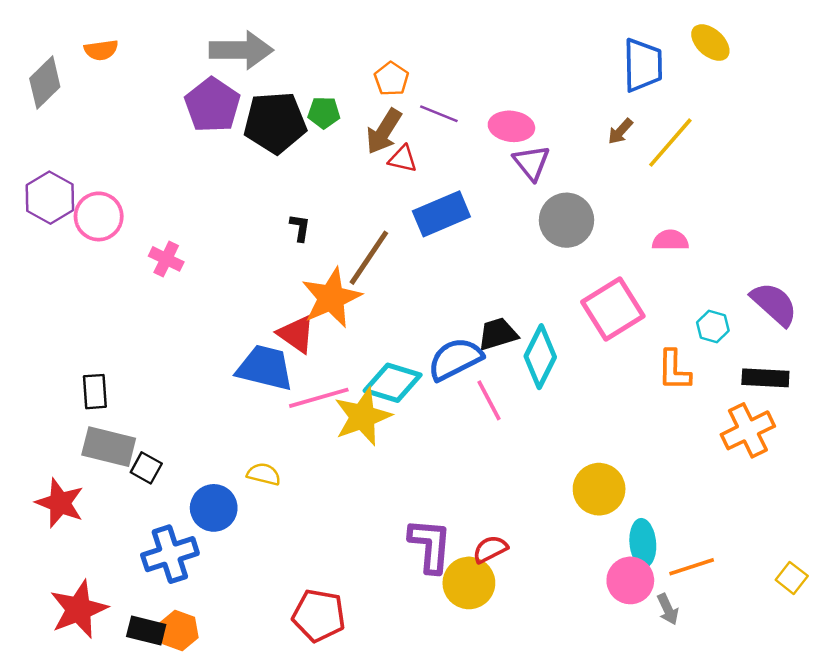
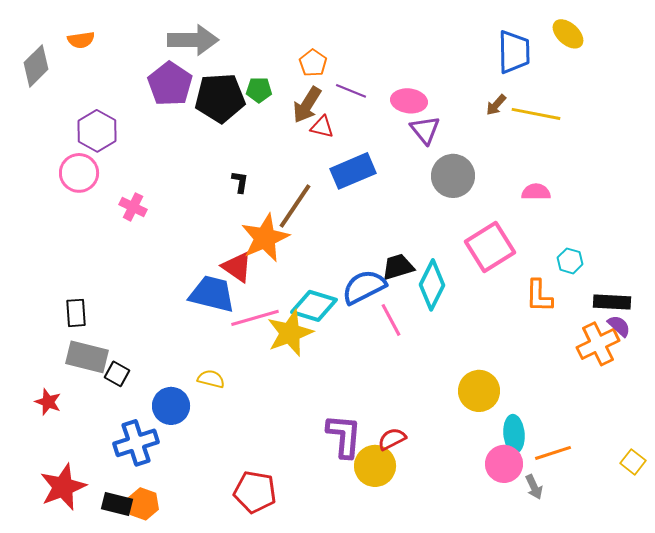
yellow line: (670, 143) -> (536, 114), turned 60
purple hexagon: (50, 198) -> (97, 131), moved
purple semicircle: (774, 304) -> (619, 326), moved, size x0.6
red star: (60, 503) -> (48, 402), size x0.7

